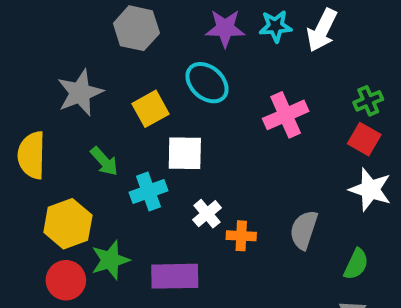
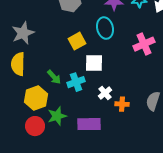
cyan ellipse: (207, 83) -> (105, 28), turned 35
gray star: (80, 93) -> (23, 33), moved
green arrow: (104, 161) -> (54, 77), moved

